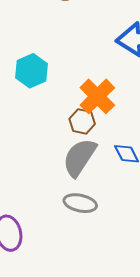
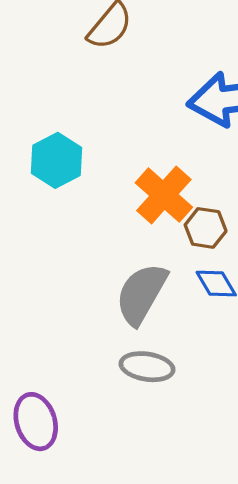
brown hexagon: (82, 121) -> (206, 228), moved

